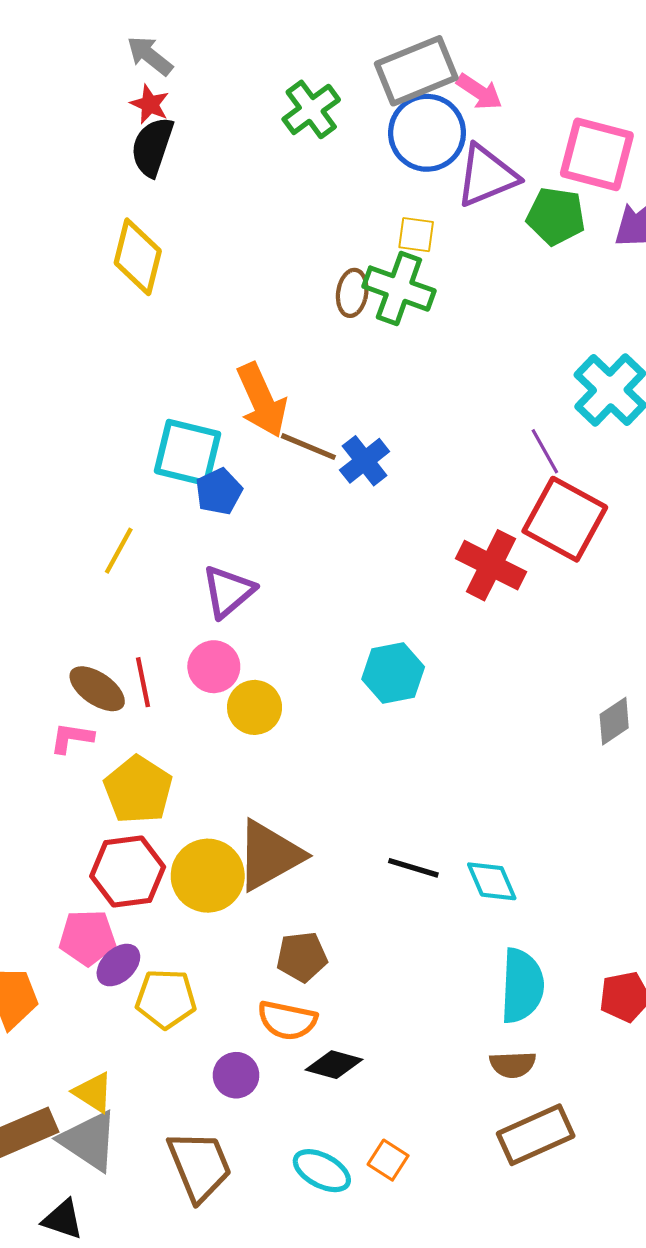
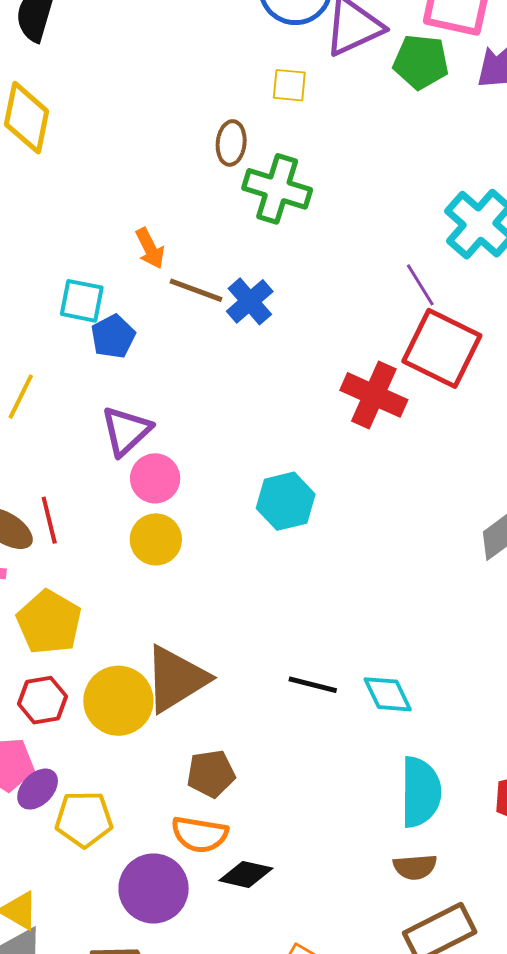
green cross: (399, 289) -> (277, 189), moved
orange arrow: (262, 400) -> (150, 248), size x0.6
cyan square: (187, 452) -> (82, 301), size x0.7
pink circle: (214, 667) -> (155, 478), moved
red hexagon: (128, 872) -> (42, 700), size x0.7
purple circle: (236, 1075) -> (154, 888), size x1.6

